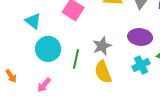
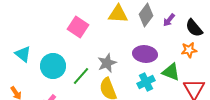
cyan triangle: (33, 21) -> (23, 54), moved
green line: (76, 59) -> (81, 76), turned 30

